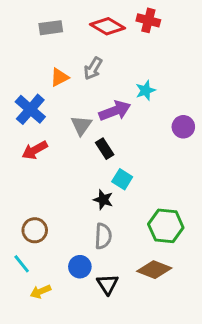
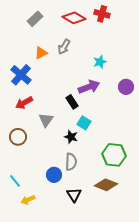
gray rectangle: (51, 28) -> (35, 19), turned -35
purple arrow: (115, 111) -> (89, 87), moved
gray triangle: (81, 125) -> (46, 120), moved
brown circle: (35, 230) -> (18, 137), moved
blue circle: (80, 267) -> (54, 175), moved

